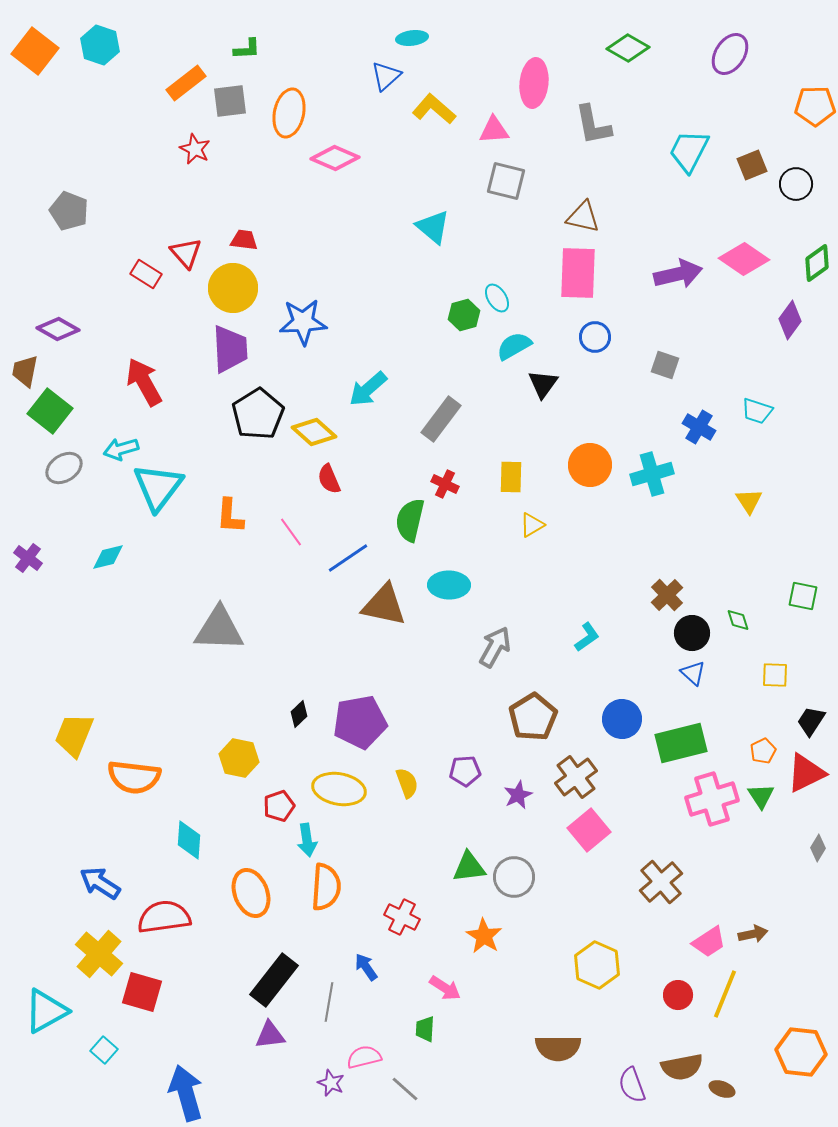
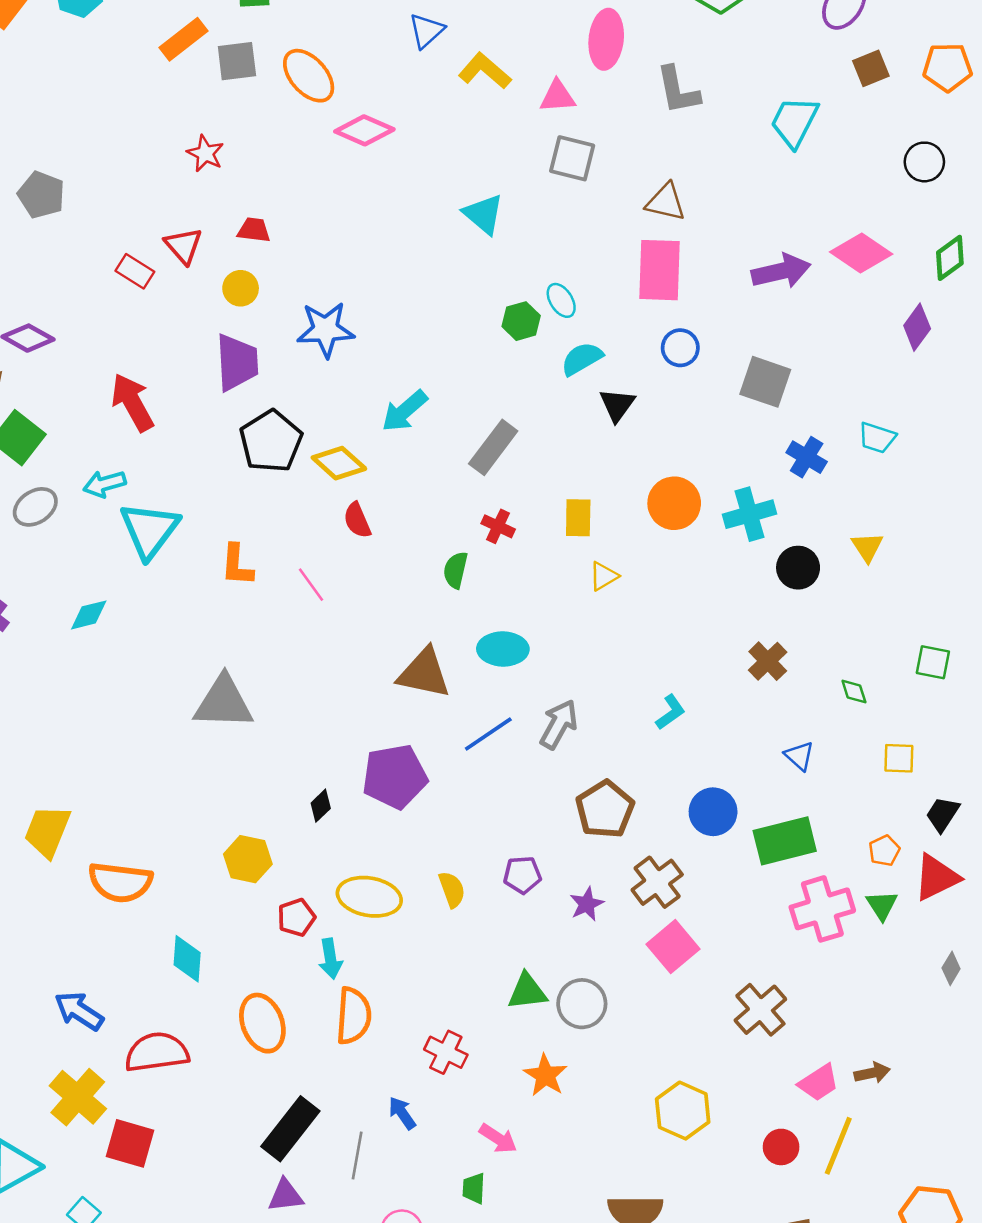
orange ellipse: (289, 113) -> (309, 76), turned -54
red star: (195, 149) -> (205, 153), moved
brown square: (752, 165) -> (871, 68), moved
yellow circle: (233, 288) -> (241, 288), size x0.6
gray square: (665, 365) -> (765, 382), size x1.5
green semicircle: (410, 520) -> (456, 570), size x0.7
blue line: (348, 558) -> (488, 734), moved
black circle: (692, 633) -> (798, 568), moved
purple pentagon: (360, 722) -> (395, 777), moved

